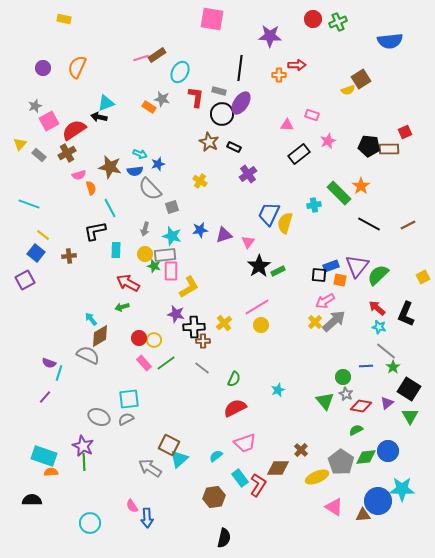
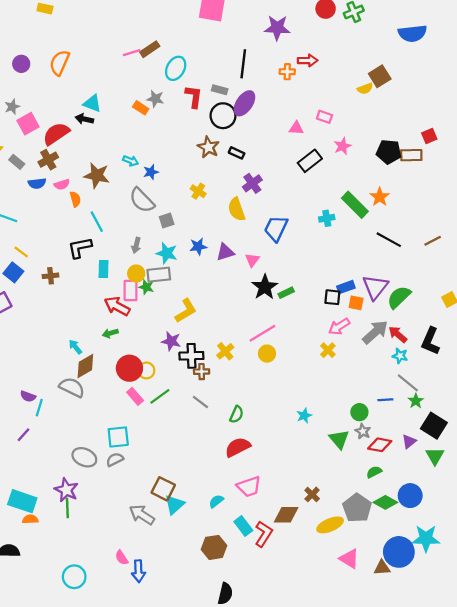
cyan triangle: (106, 103) -> (92, 103), turned 42
blue semicircle: (135, 171) -> (37, 183), moved
yellow semicircle: (285, 223) -> (237, 209), moved, turned -35
pink rectangle: (171, 271) -> (131, 290), moved
gray arrow: (334, 321) -> (375, 332), moved
red circle: (139, 338) -> (129, 368), size x1.5
cyan star: (278, 390) -> (304, 416), moved
green diamond: (366, 457) -> (385, 502), turned 35

